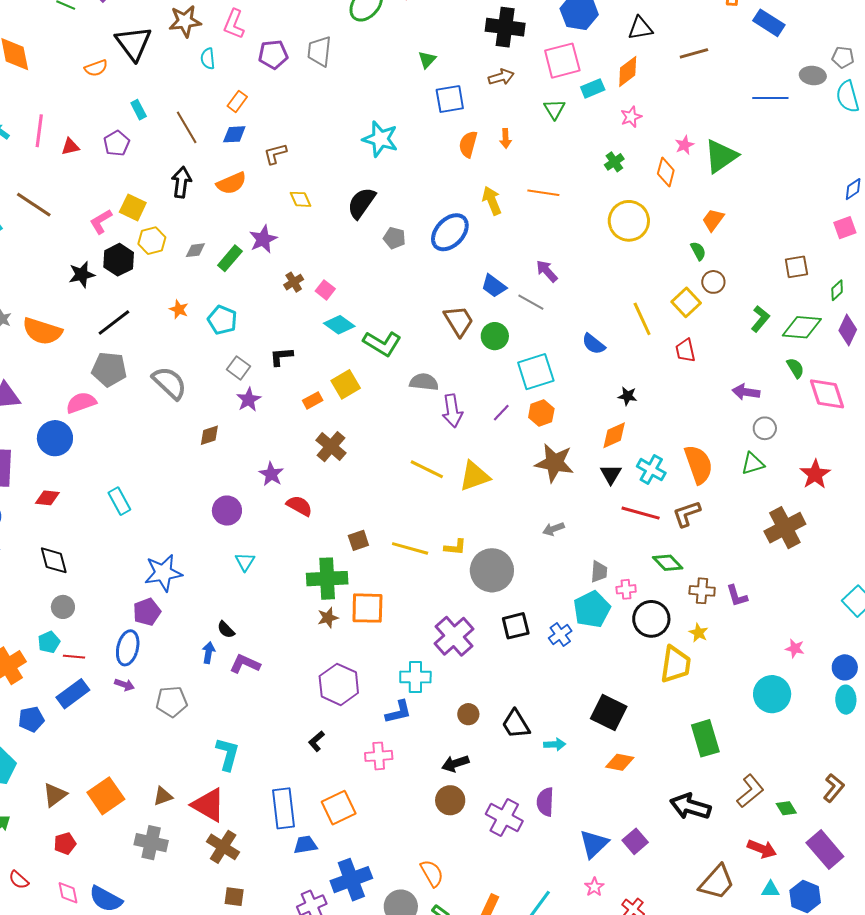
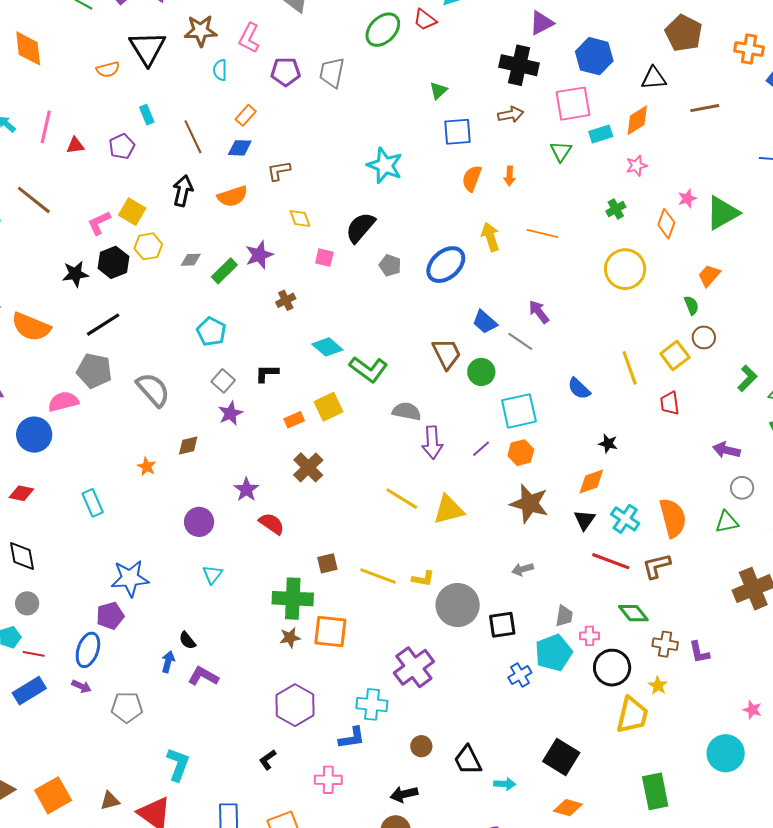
pink square: (325, 290) -> (324, 258), moved, turned -30
orange star: (179, 309) -> (147, 467), moved
black square: (516, 626) -> (502, 625), moved

